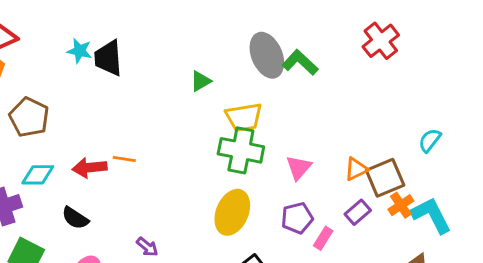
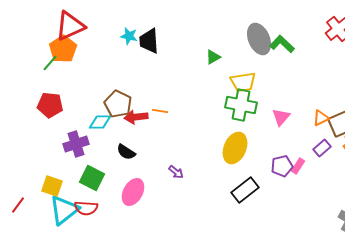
brown pentagon: (29, 117) -> (118, 104), moved
purple pentagon: (297, 218) -> (282, 166), moved

